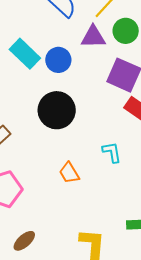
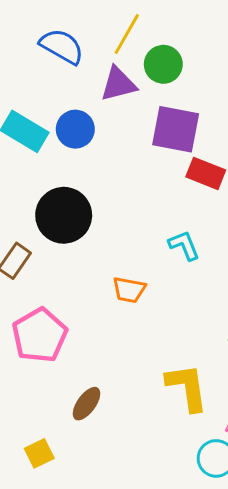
black circle: (57, 110) -> (64, 215), moved
orange trapezoid: (69, 173) -> (129, 290), turned -35

